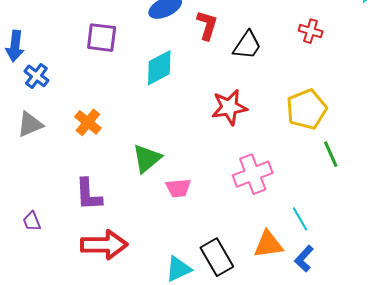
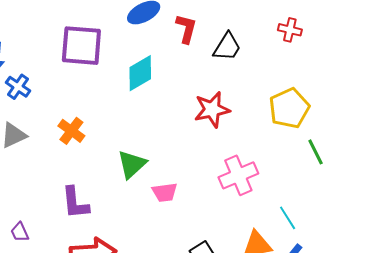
purple square: (102, 38) -> (81, 46), size x1.4

